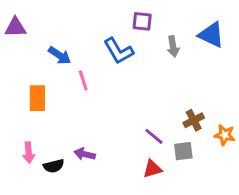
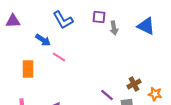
gray arrow: (173, 47) -> (114, 28), moved
blue L-shape: (119, 51) -> (63, 20), moved
pink line: (83, 80) -> (59, 57), turned -40

